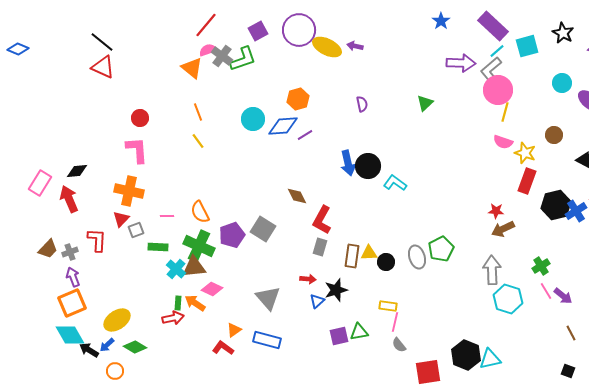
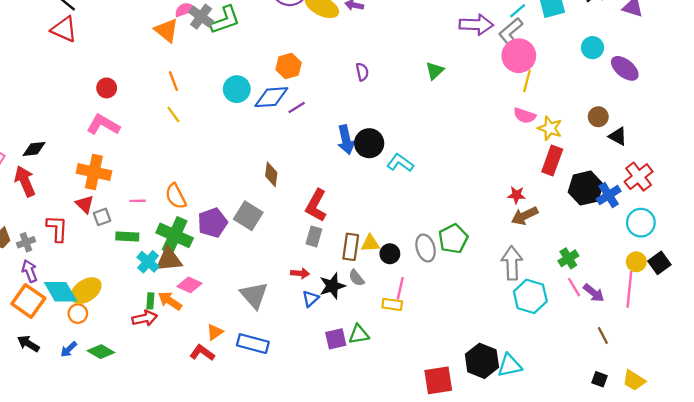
brown circle: (554, 135) -> (598, 117), moved
pink L-shape: (137, 150) -> (103, 125), turned -56
brown diamond: (297, 196) -> (271, 174), moved, turned 35
red triangle: (121, 219) -> (85, 204), turned -30
orange square: (72, 303) -> (28, 301), turned -32
yellow ellipse: (117, 320) -> (86, 291), moved
pink line: (395, 322) -> (400, 288), moved
cyan diamond: (70, 335) -> (61, 292), moved
gray semicircle: (399, 345) -> (356, 278), moved
black arrow: (89, 350) -> (28, 344), moved
orange circle: (115, 371) -> (78, 314), moved

